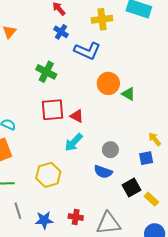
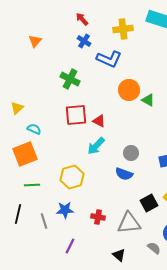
black square: (131, 188) -> (149, 203), moved
gray line: (18, 211) -> (44, 221), moved
blue star: (44, 220) -> (65, 210), moved

